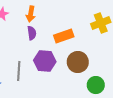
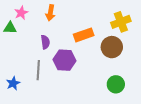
purple semicircle: (32, 33) -> (45, 42), moved
brown circle: (78, 62) -> (112, 47), moved

